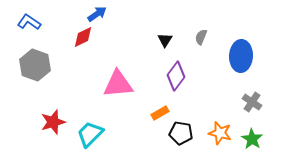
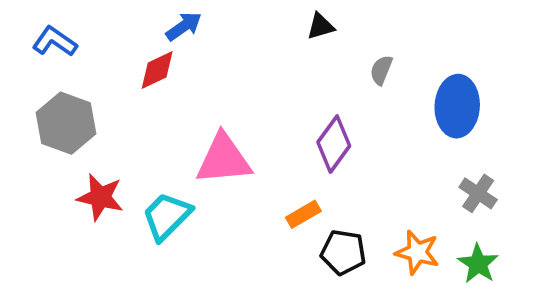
black triangle: (165, 40) -> (320, 26), moved, turned 42
red star: (53, 122) -> (100, 197), moved, turned 30
cyan trapezoid: (90, 134) -> (167, 216), moved

